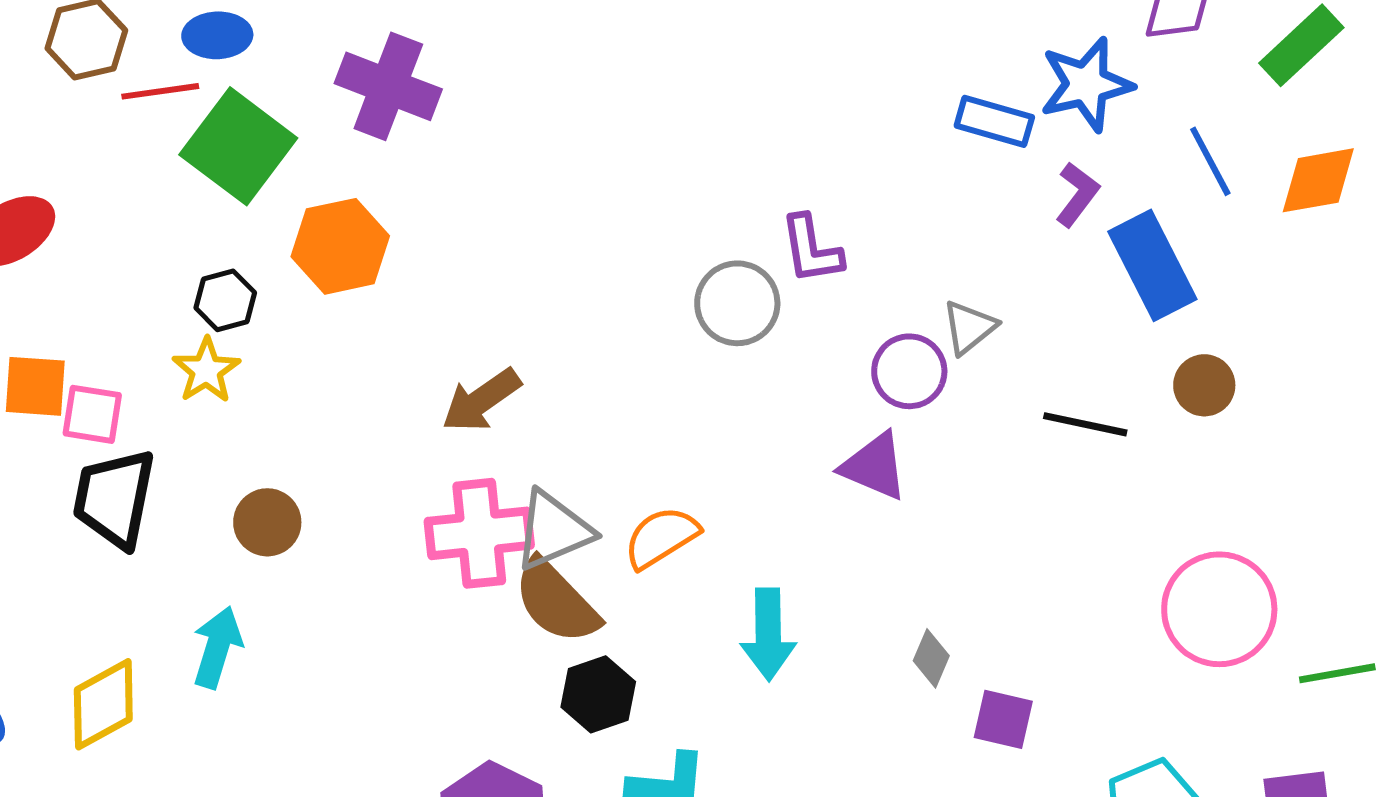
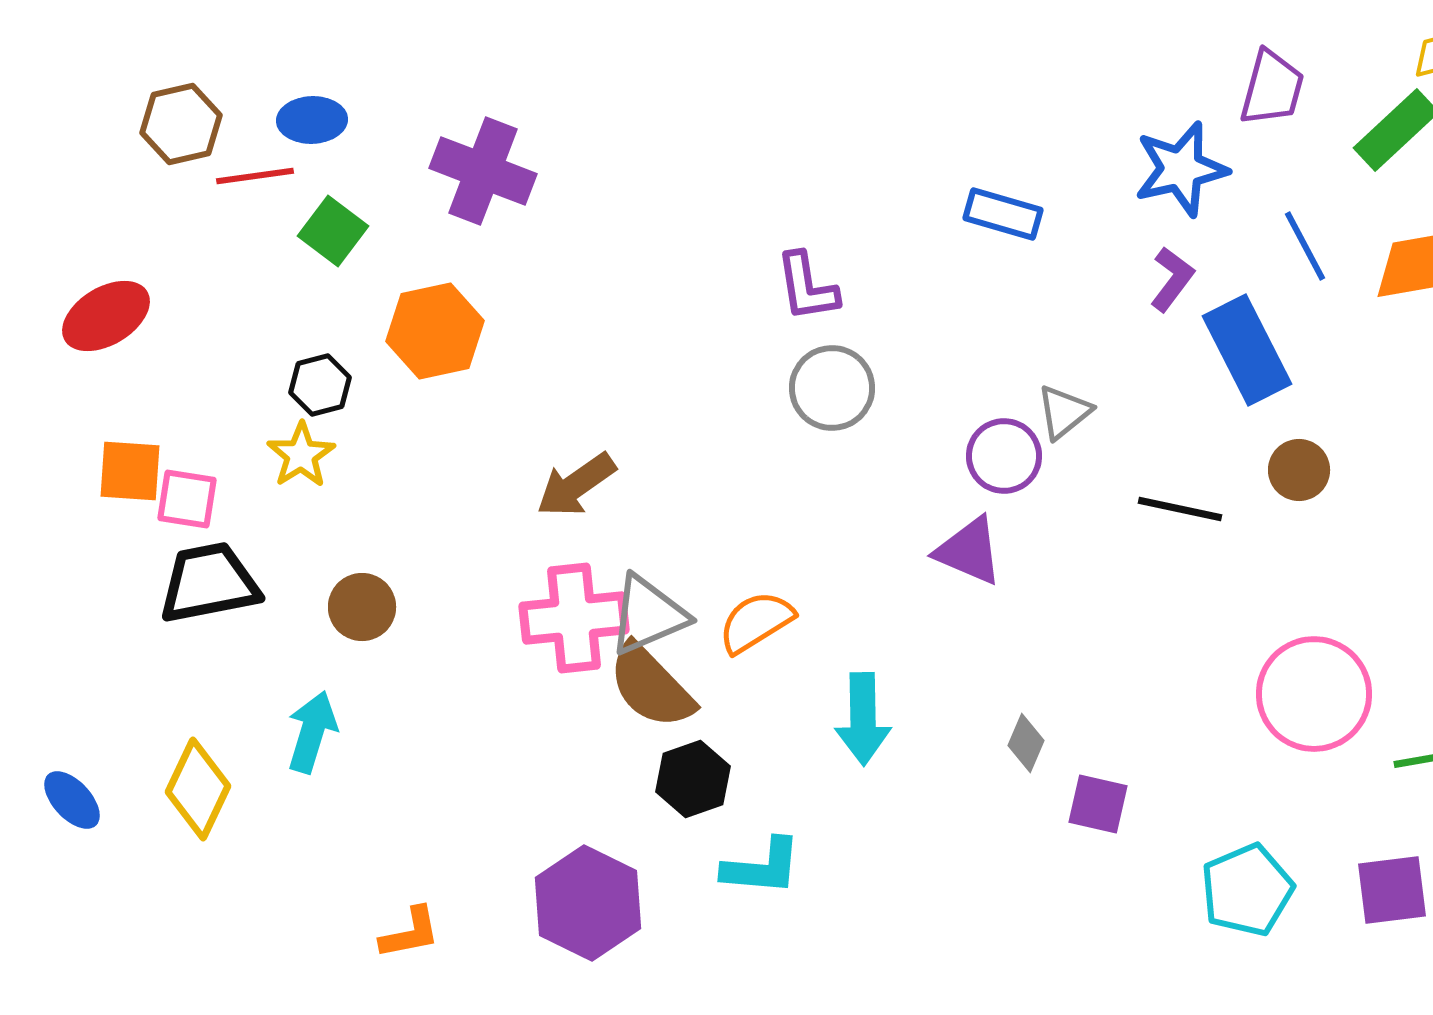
blue rectangle: (994, 121) -> (1003, 214), moved
green square: (238, 146) -> (333, 231), size x0.6
purple L-shape: (811, 249) -> (807, 287), moved
black trapezoid: (114, 498) -> (209, 583), turned 68
yellow diamond: (103, 704) -> (198, 789), turned -36

